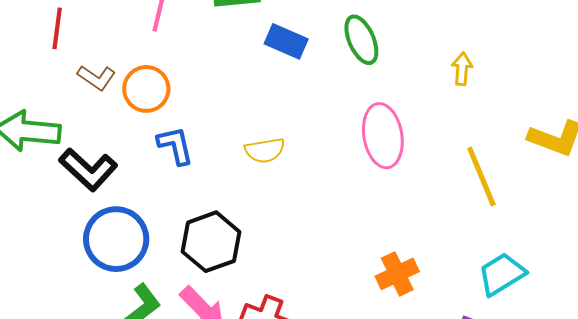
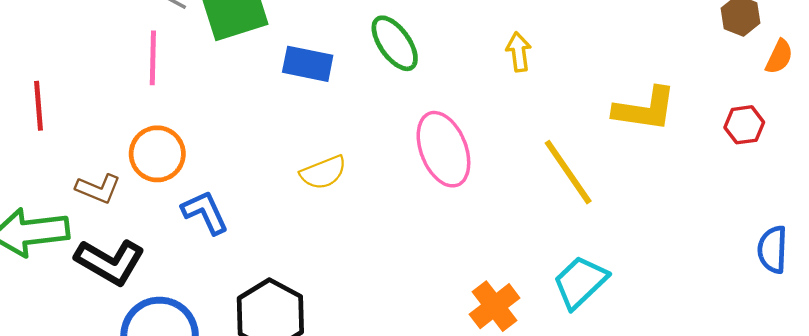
brown L-shape: (97, 78) -> (98, 189), moved
yellow semicircle: (265, 150) -> (323, 172), moved
cyan trapezoid: (502, 274) -> (580, 282), moved

